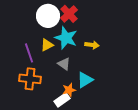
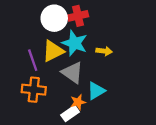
red cross: (69, 14) -> (78, 16), turned 30
yellow triangle: (47, 45) -> (53, 51), size x1.5
gray triangle: (64, 64) -> (72, 73), size x1.5

